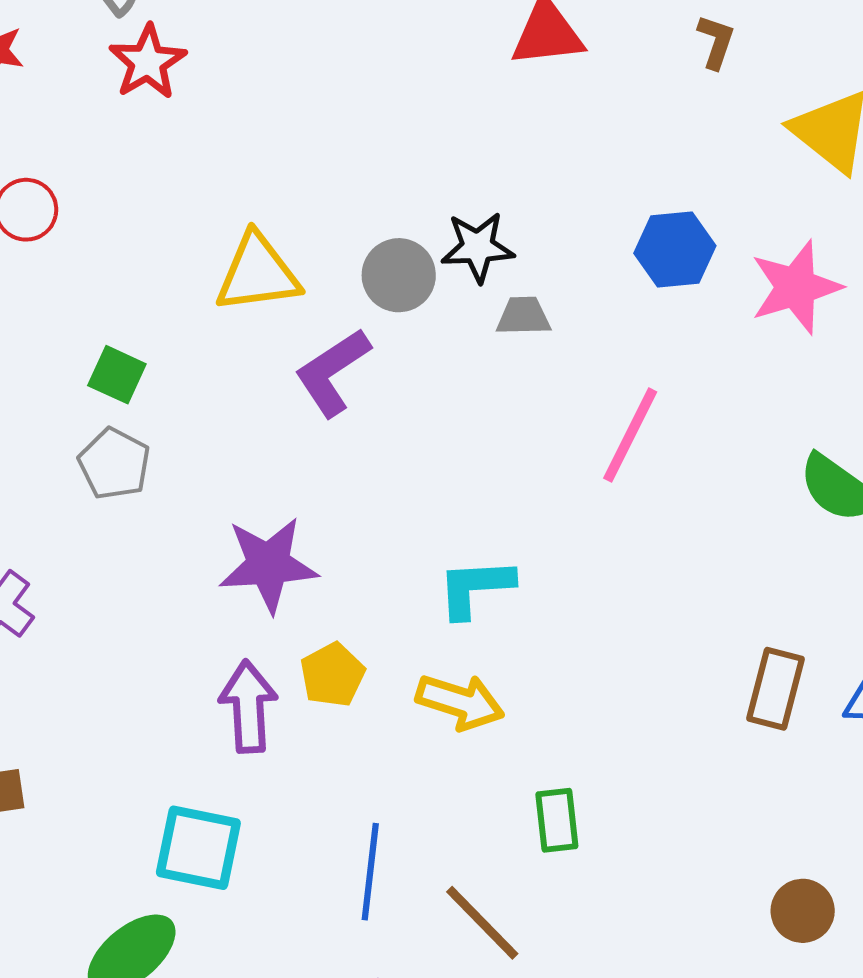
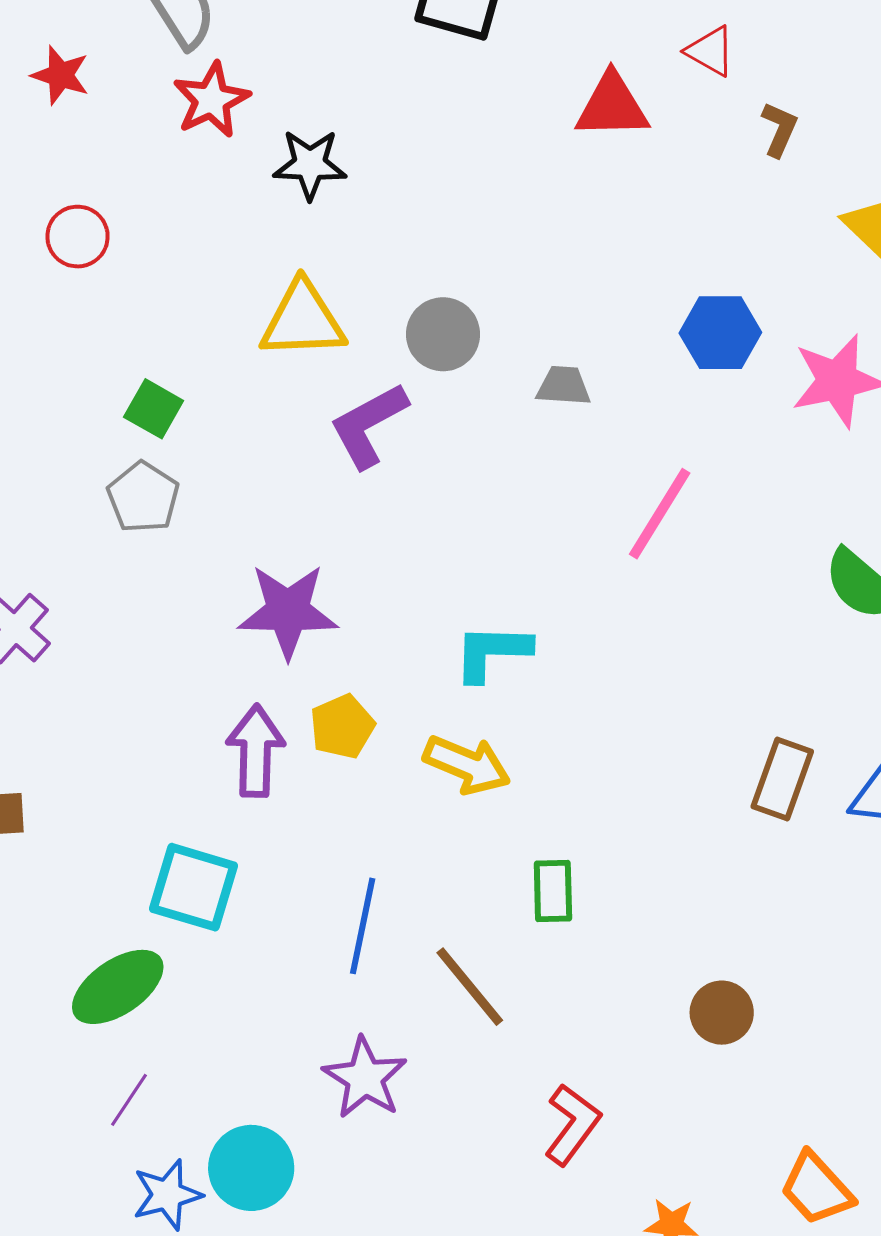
black star: (478, 247) -> (310, 164), moved
brown circle: (803, 911) -> (722, 1013), moved

